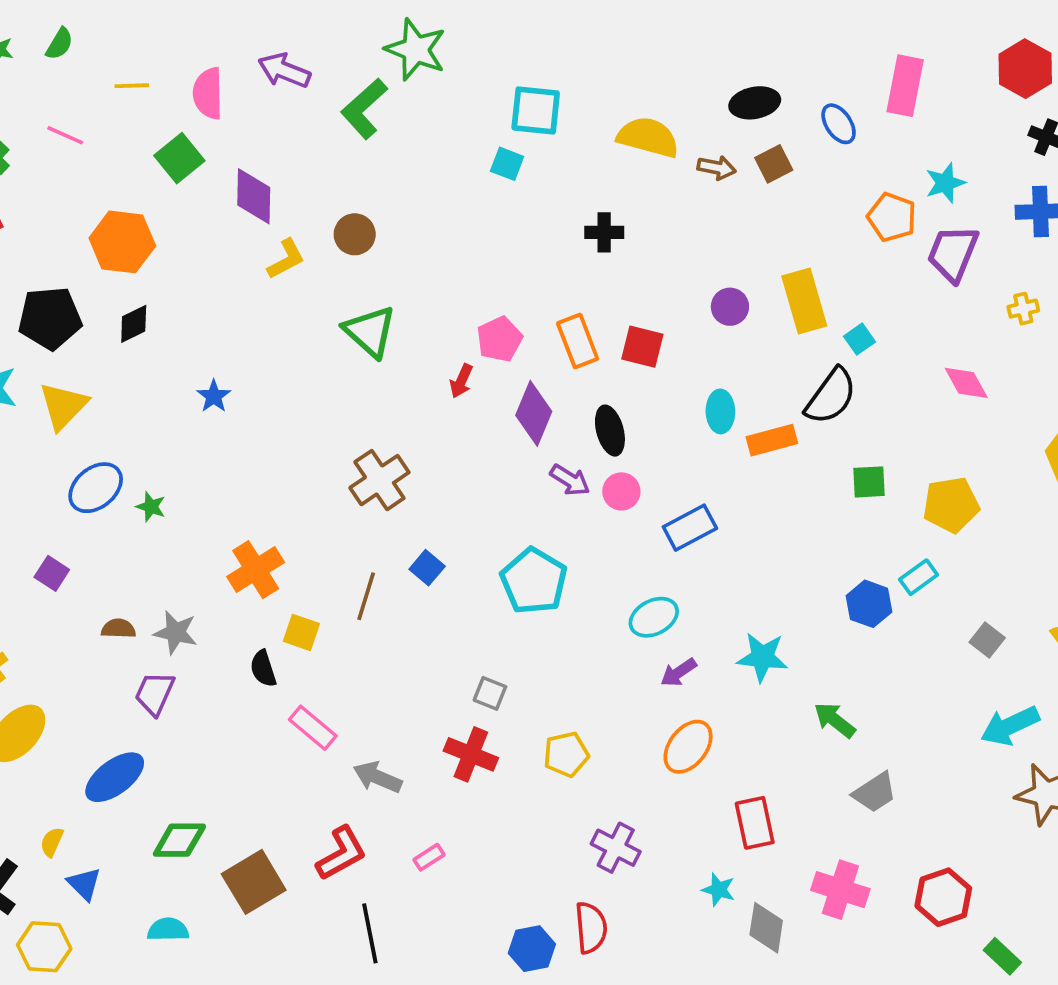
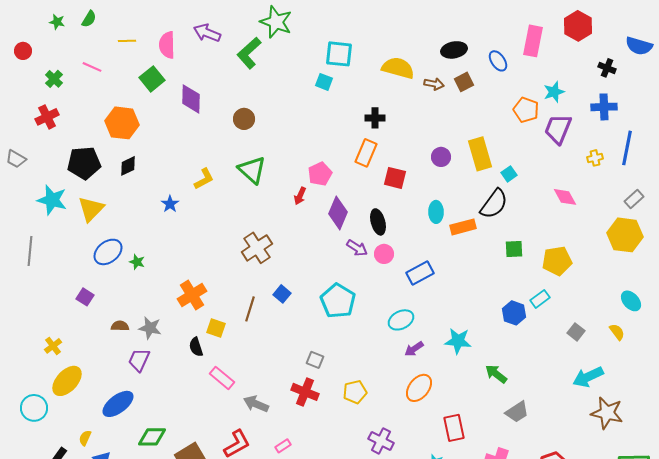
red hexagon: (1025, 69) -> (578, 26), moved
yellow L-shape: (286, 259) -> (204, 179), moved
orange rectangle: (578, 341) -> (366, 153), moved, turned 44

